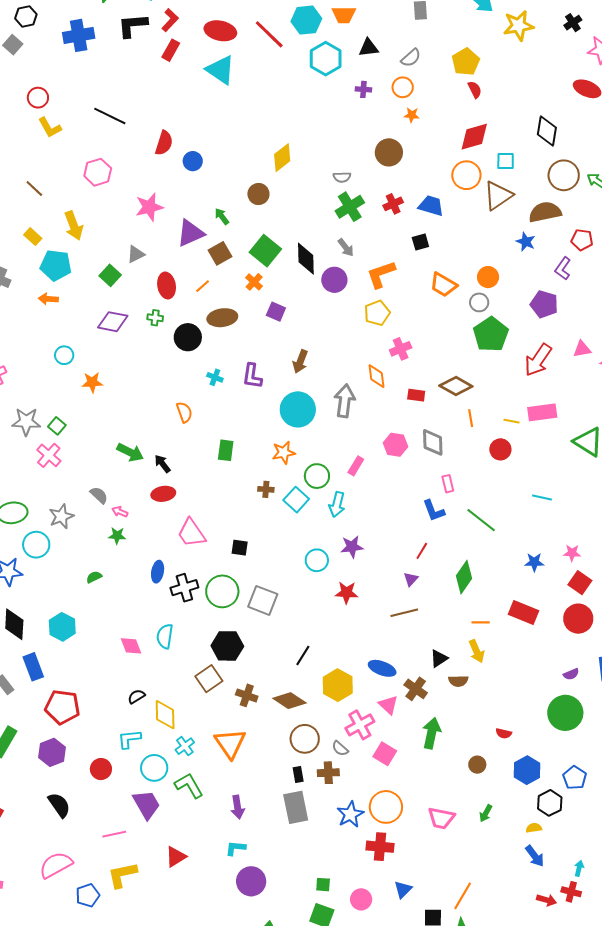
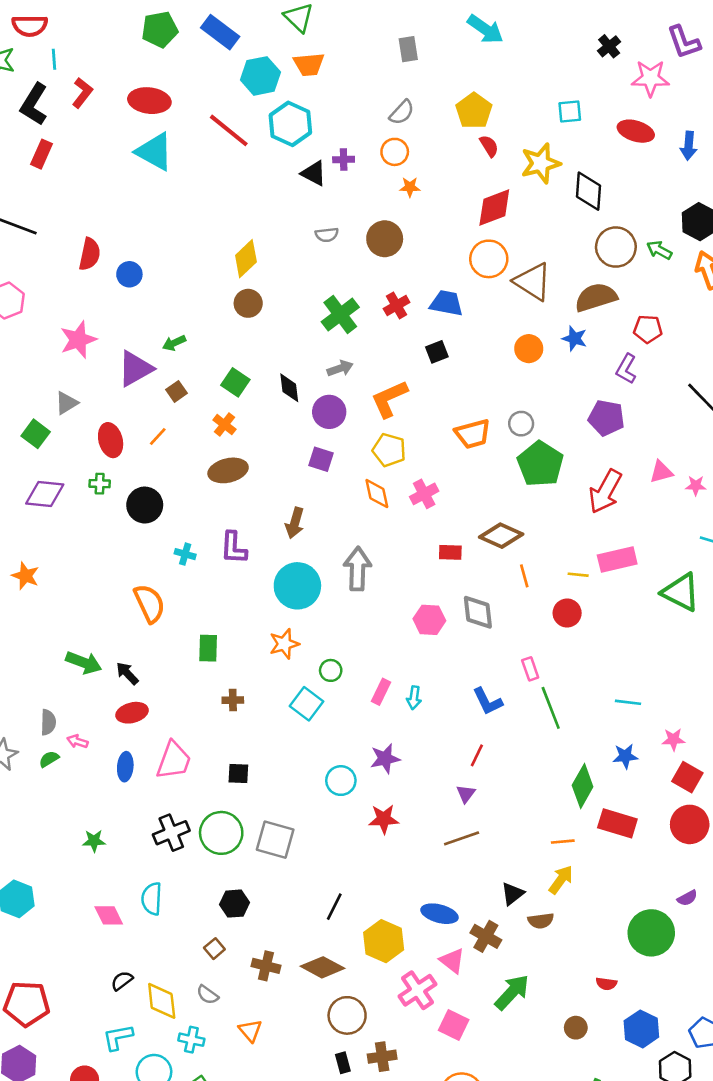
black L-shape: (133, 25) -> (34, 104), turned -48
yellow star: (519, 26) -> (541, 163), moved
red line: (269, 34) -> (229, 130), moved
black triangle: (368, 48) -> (314, 173), moved, turned 40
red rectangle: (171, 50) -> (42, 154), moved
cyan square: (506, 161) -> (570, 111), moved
gray semicircle: (342, 177) -> (327, 235), moved
brown circle: (258, 194) -> (248, 303), moved
brown triangle: (498, 196) -> (533, 282), turned -48
green arrow: (222, 216) -> (174, 343), turned -72
gray arrow: (346, 248) -> (340, 368), turned -66
green square: (265, 251) -> (235, 382), size x0.7
brown square: (220, 253) -> (176, 391), size x0.7
black diamond: (306, 259) -> (289, 388), size x0.7
orange circle: (488, 277) -> (529, 349), moved
orange trapezoid: (443, 285) -> (473, 434), moved, turned -40
purple square: (276, 312) -> (321, 459), moved
yellow pentagon: (377, 313) -> (389, 450), turned -30
brown ellipse: (222, 318) -> (228, 470), moved
orange diamond: (376, 376) -> (377, 494), moved
orange star: (92, 382) -> (25, 576), turned 30
orange semicircle: (184, 412) -> (149, 603), size x1.4
pink rectangle: (356, 466) -> (381, 692), moved
green circle: (317, 476) -> (331, 670), size x0.7
pink rectangle: (448, 484) -> (530, 669), moved
brown cross: (266, 489) -> (233, 700), moved
gray semicircle: (99, 495) -> (48, 722), turned 54
cyan line: (542, 498) -> (628, 702), moved
cyan arrow: (337, 505) -> (414, 698), moved, size x0.7
green line: (481, 520) -> (551, 708), turned 36
pink trapezoid: (191, 533) -> (174, 760), turned -120
green star: (117, 536) -> (94, 841), moved
blue ellipse: (158, 572) -> (125, 767), moved
green semicircle: (94, 577) -> (49, 759), moved
green diamond: (464, 577) -> (583, 786), moved
black hexagon: (227, 646) -> (234, 904), size x0.7
yellow arrow: (477, 651) -> (561, 880), turned -115
brown square: (209, 679) -> (214, 949), size x0.6
green circle: (565, 713) -> (651, 933), moved
green arrow: (431, 733) -> (512, 992), turned 36
orange triangle: (230, 743) -> (250, 1031), size x0.6
cyan cross: (185, 746) -> (191, 1040), turned -36
gray semicircle: (340, 748) -> (208, 995), moved

